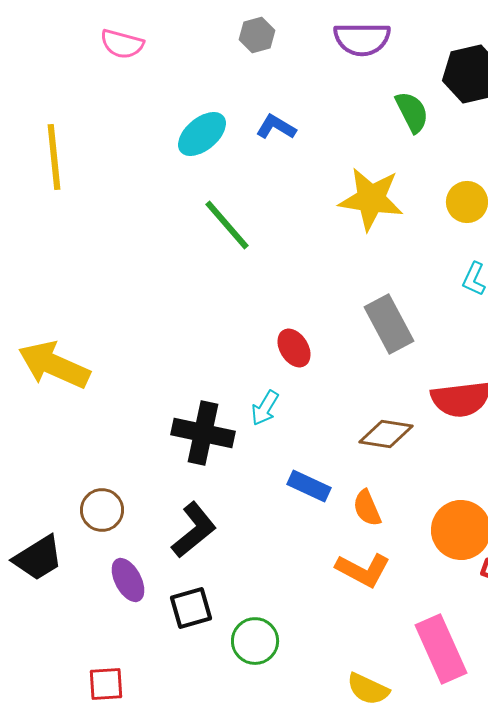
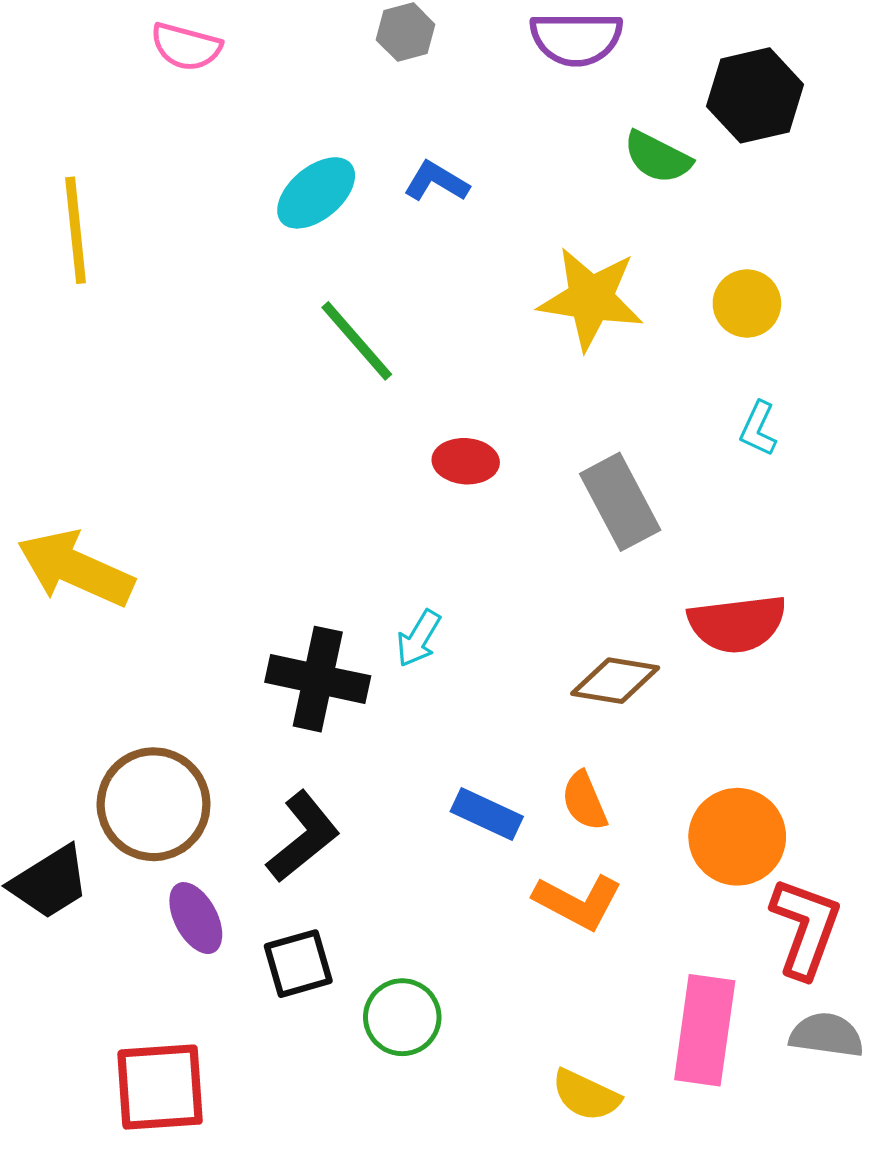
green semicircle: (412, 112) -> (658, 157), turned 144
red ellipse: (294, 348) -> (466, 461), moved, turned -54
blue rectangle: (309, 486) -> (487, 814), moved
brown circle: (102, 510) -> (154, 804), size x1.6
pink rectangle: (441, 649) -> (705, 1030), turned 32
red square: (106, 684) -> (160, 1087), size x1.6

